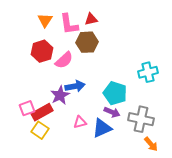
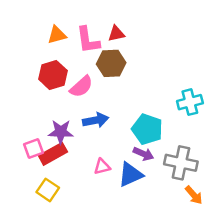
orange triangle: (45, 20) -> (57, 35), turned 42
purple star: (60, 95) -> (61, 132), moved, turned 30
yellow square: (40, 130) -> (48, 190), moved

